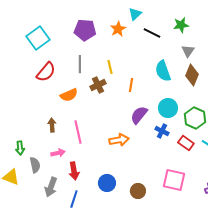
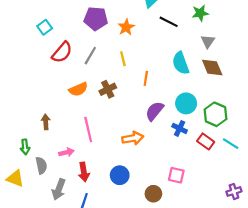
orange star: (118, 29) -> (126, 27), moved
cyan square: (38, 38) -> (45, 27), size x0.6
gray line: (80, 64) -> (90, 56), turned 30
red semicircle: (46, 72) -> (62, 52), moved
brown diamond: (192, 75) -> (212, 67), turned -45
brown cross: (98, 85) -> (108, 89), moved
brown arrow: (52, 125) -> (46, 122), moved
pink square: (174, 180) -> (176, 175), moved, size x0.7
blue circle: (107, 183) -> (120, 175), moved

